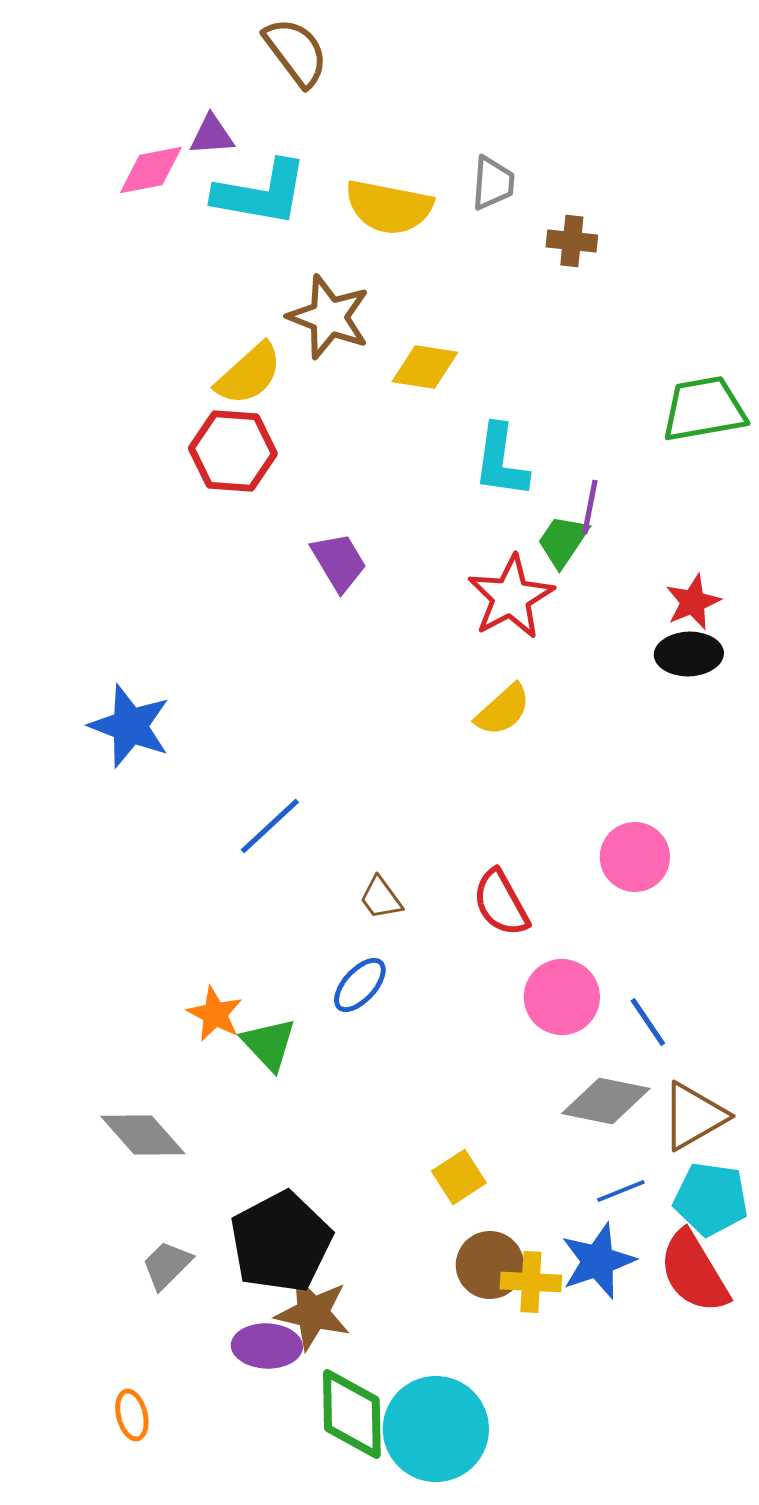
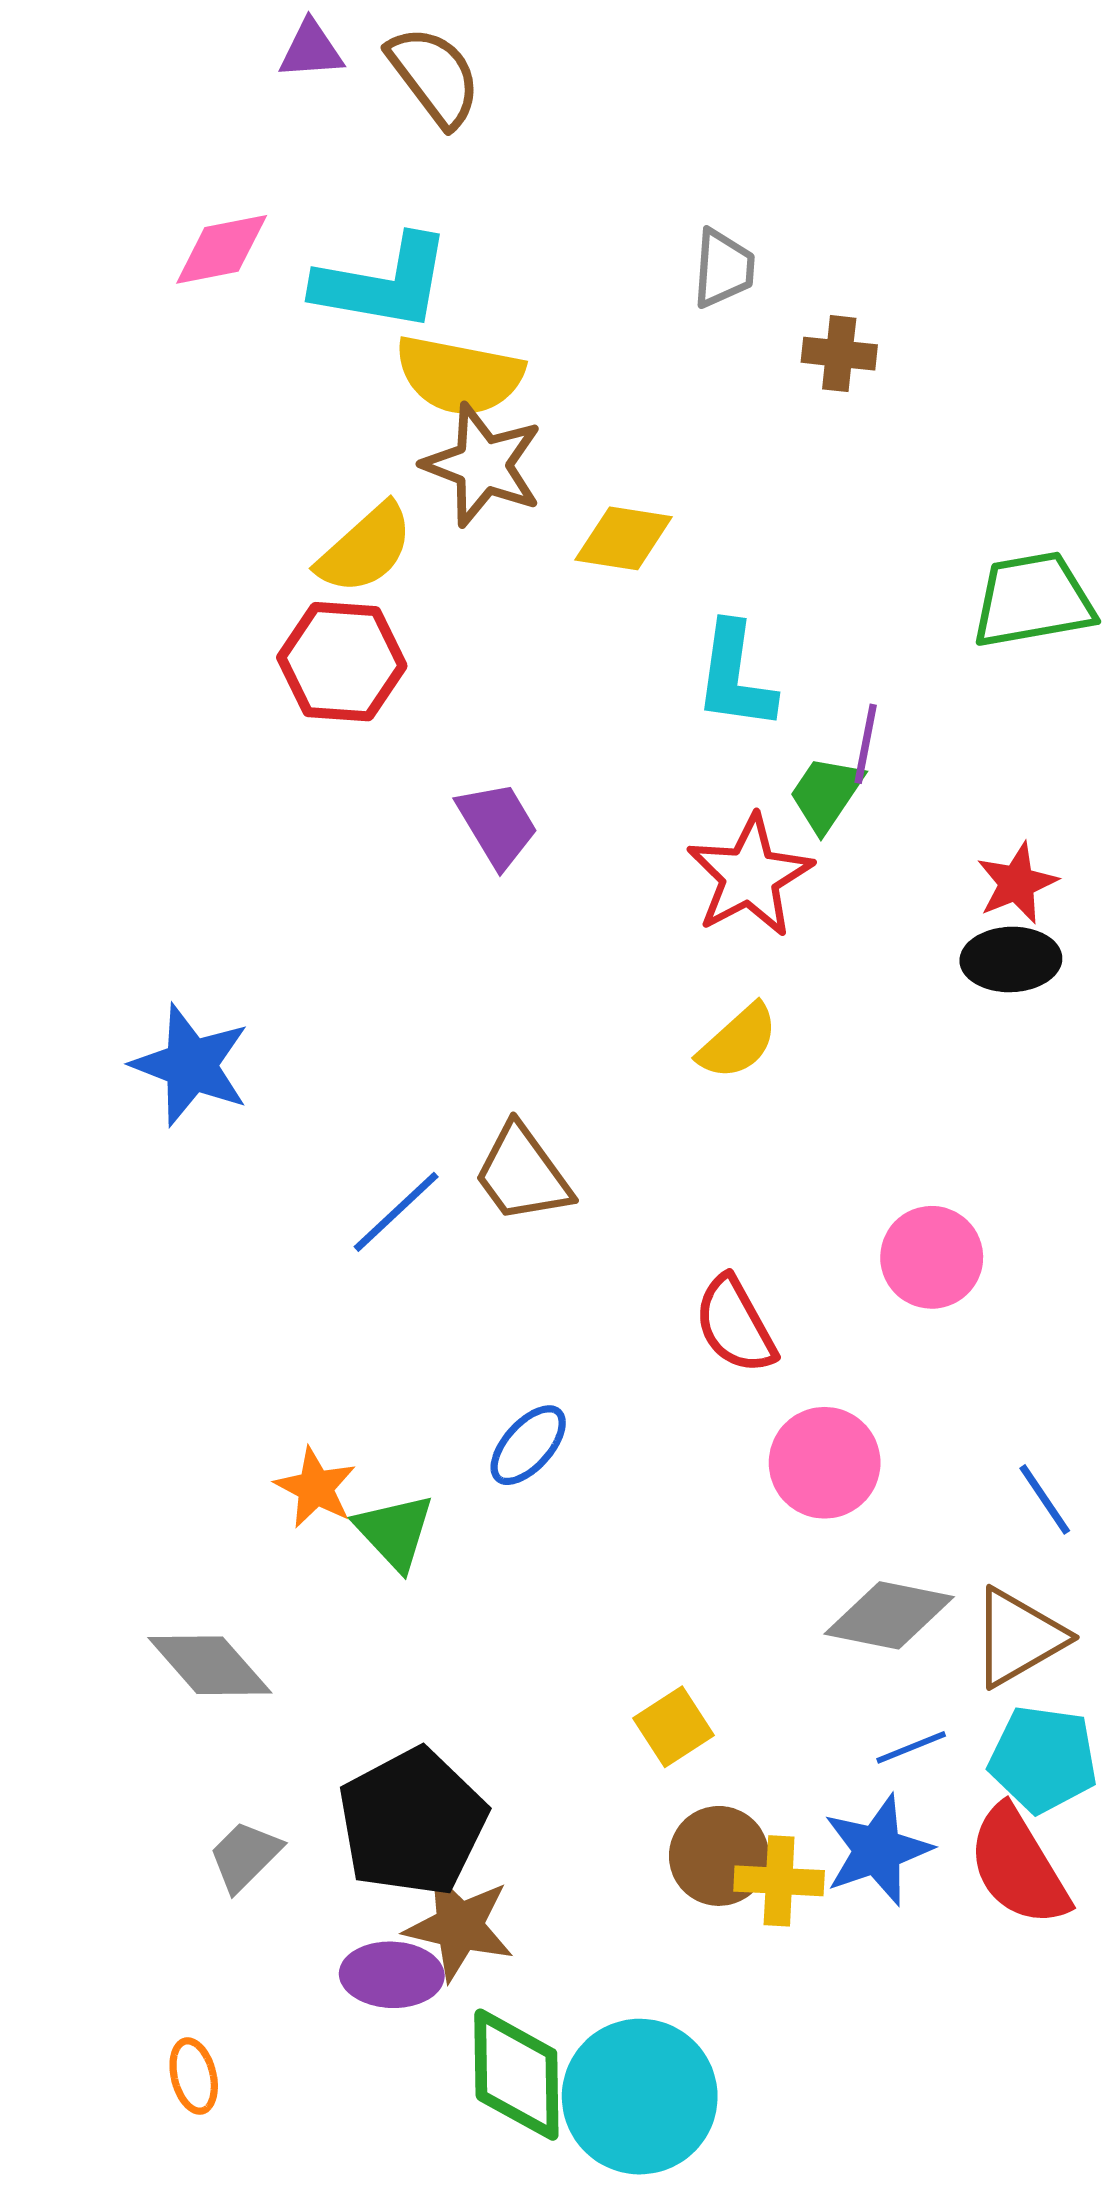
purple triangle: (212, 135) -> (311, 50), moved
yellow semicircle: (389, 207) -> (459, 376), moved
brown trapezoid: (381, 898) -> (522, 1174), moved, size x1.6
blue line: (648, 1022) -> (1045, 1499), moved

